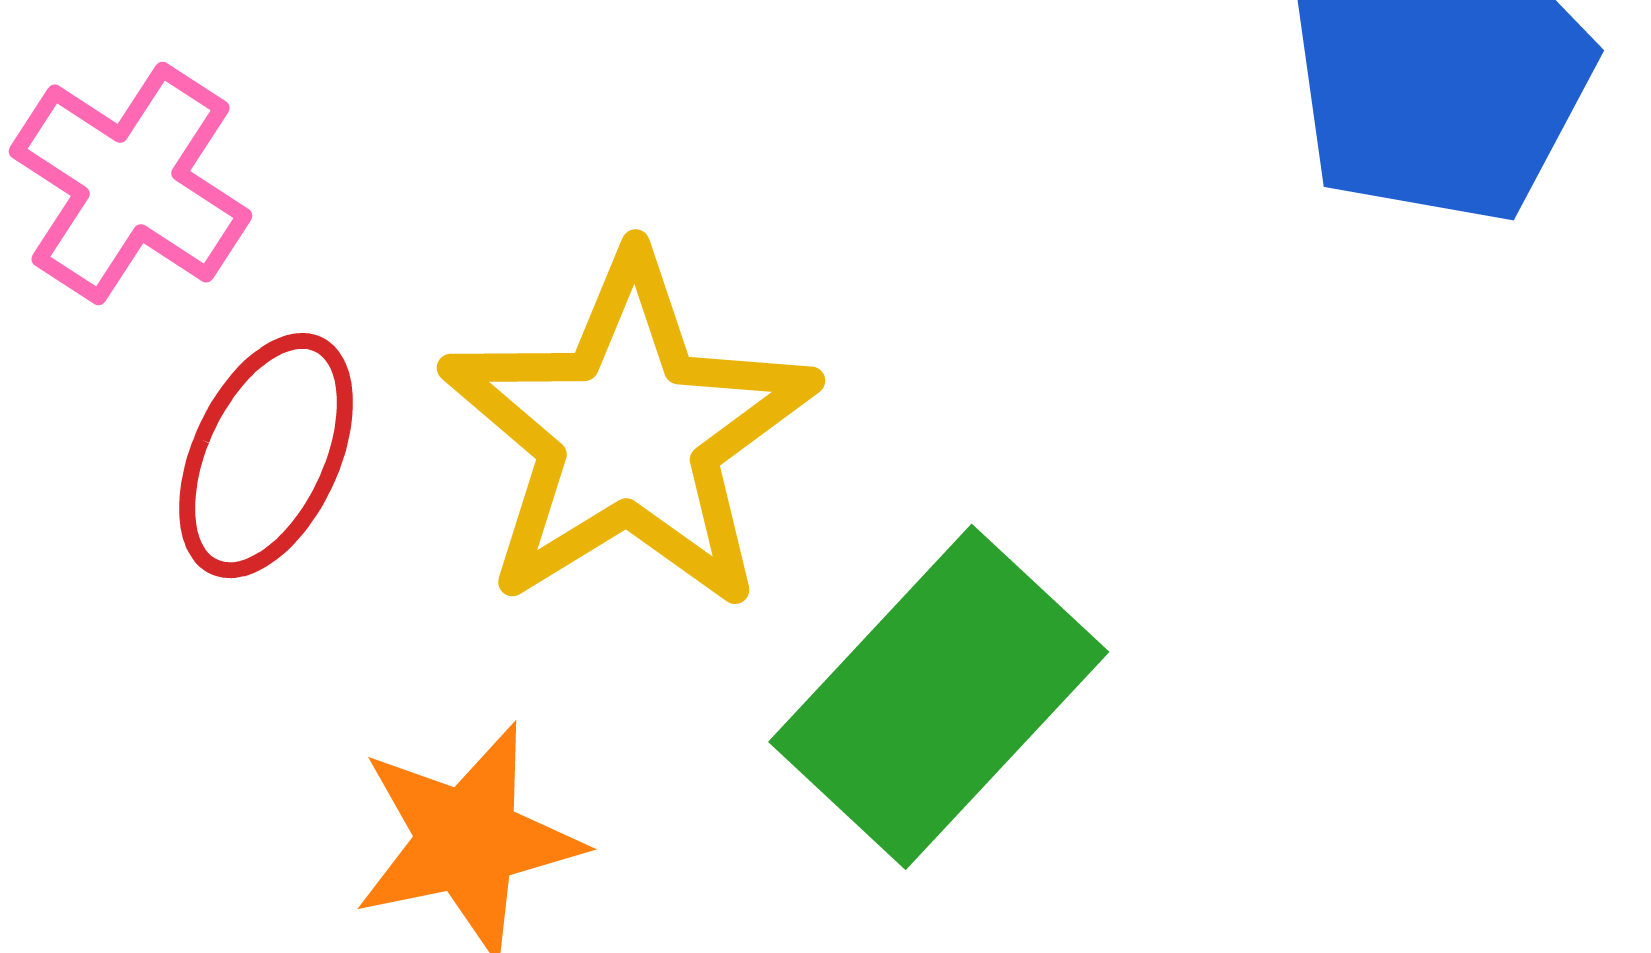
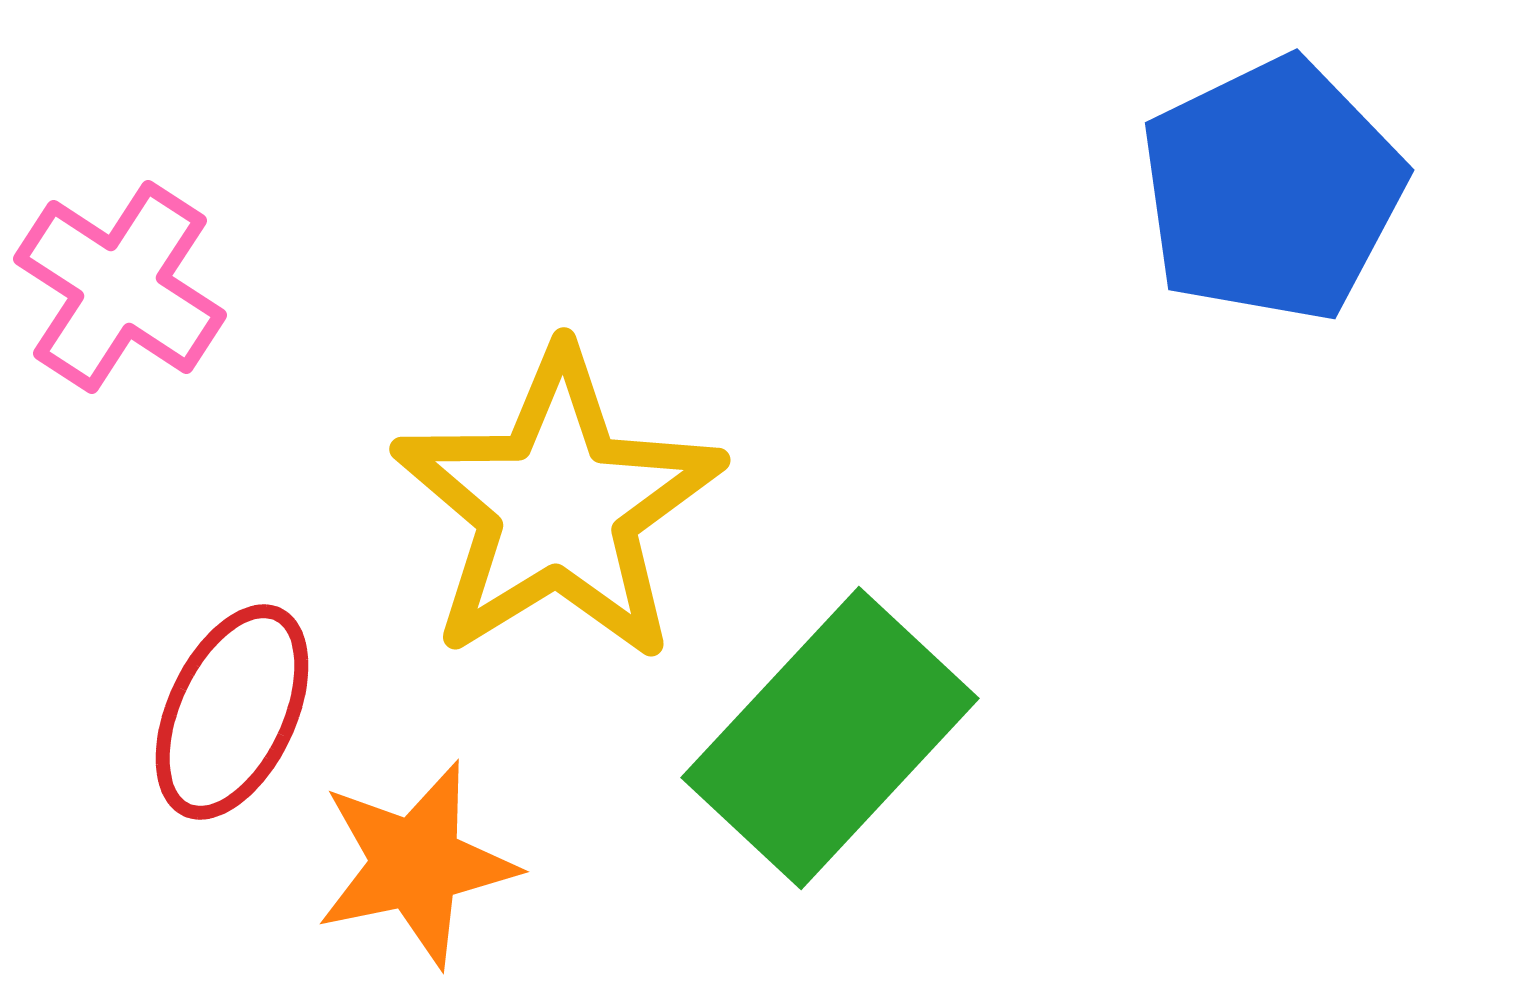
red ellipse: (266, 456) -> (232, 712), moved

